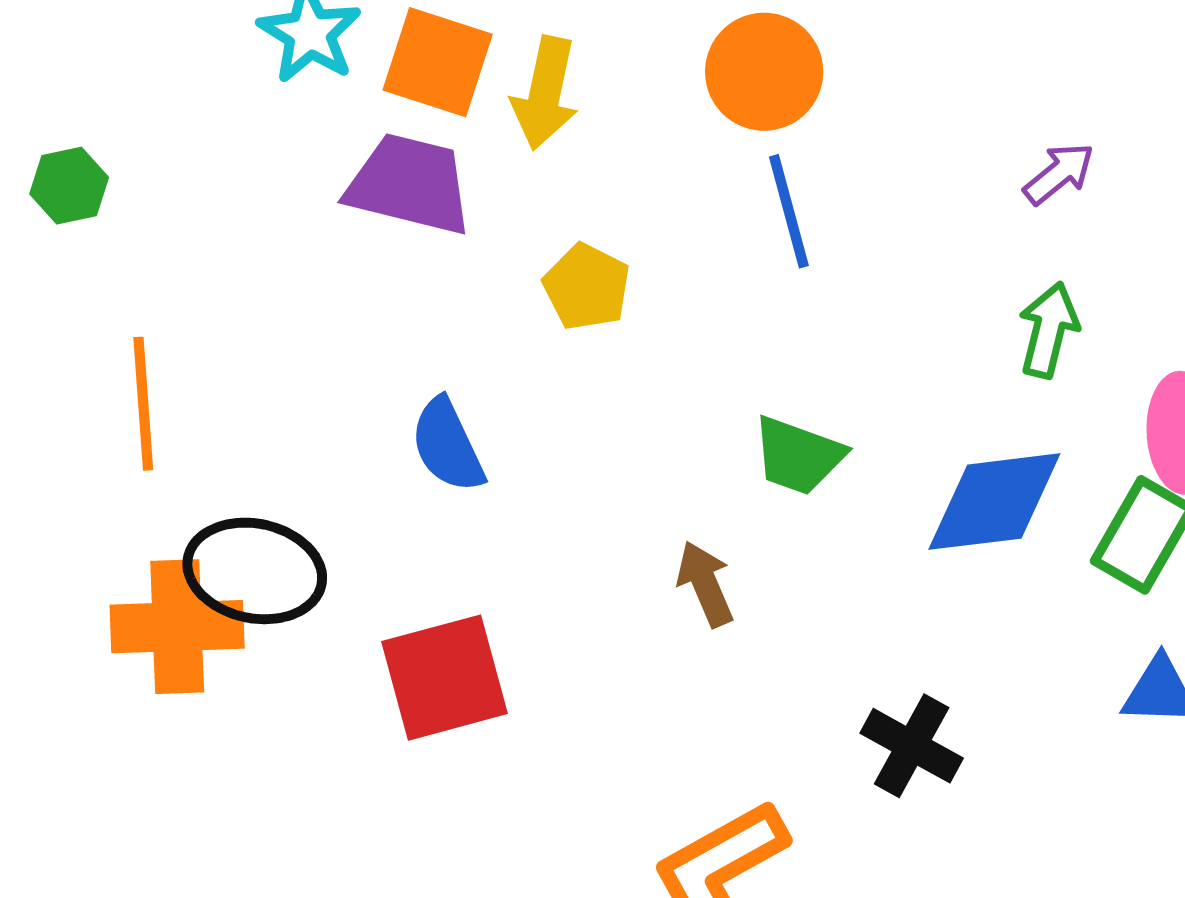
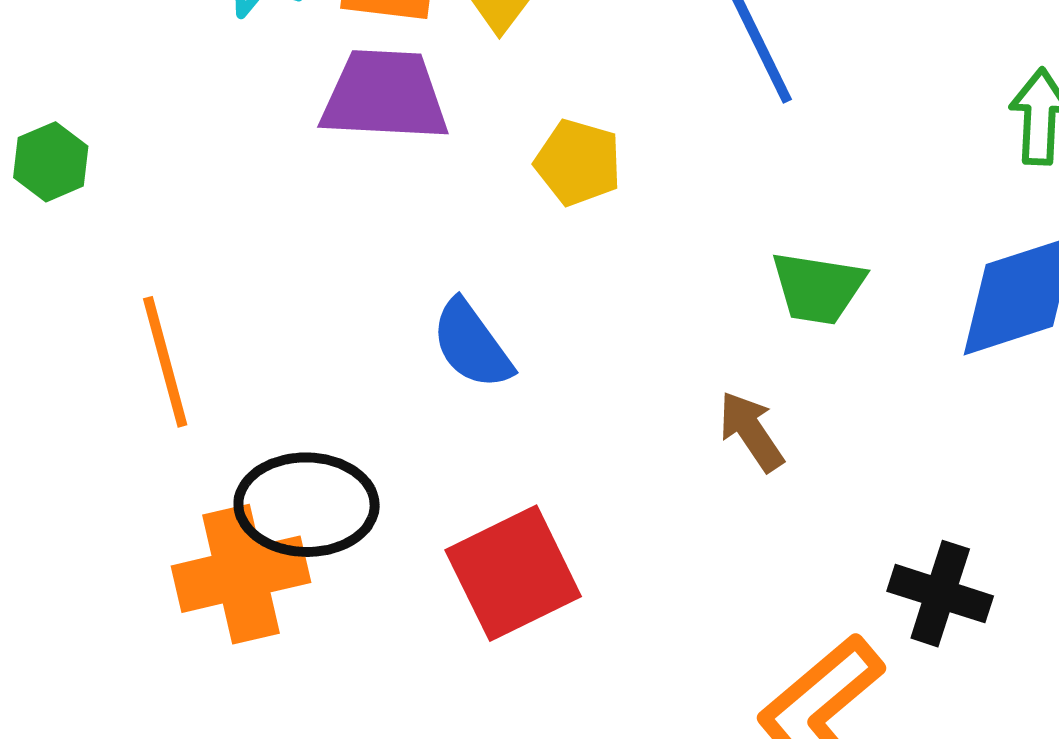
black cross: (912, 746) -> (940, 594), moved

